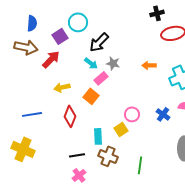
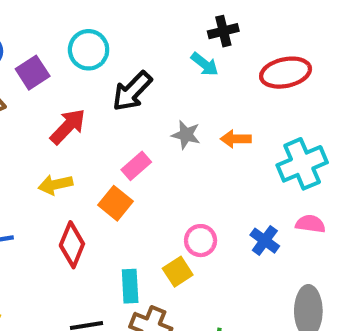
black cross: (157, 13) -> (223, 31), moved
purple square: (60, 36) -> (33, 73), moved
red arrow: (51, 59) -> (68, 126), moved
cyan arrow: (91, 63) -> (205, 64), moved
gray star: (113, 63) -> (186, 135), moved

